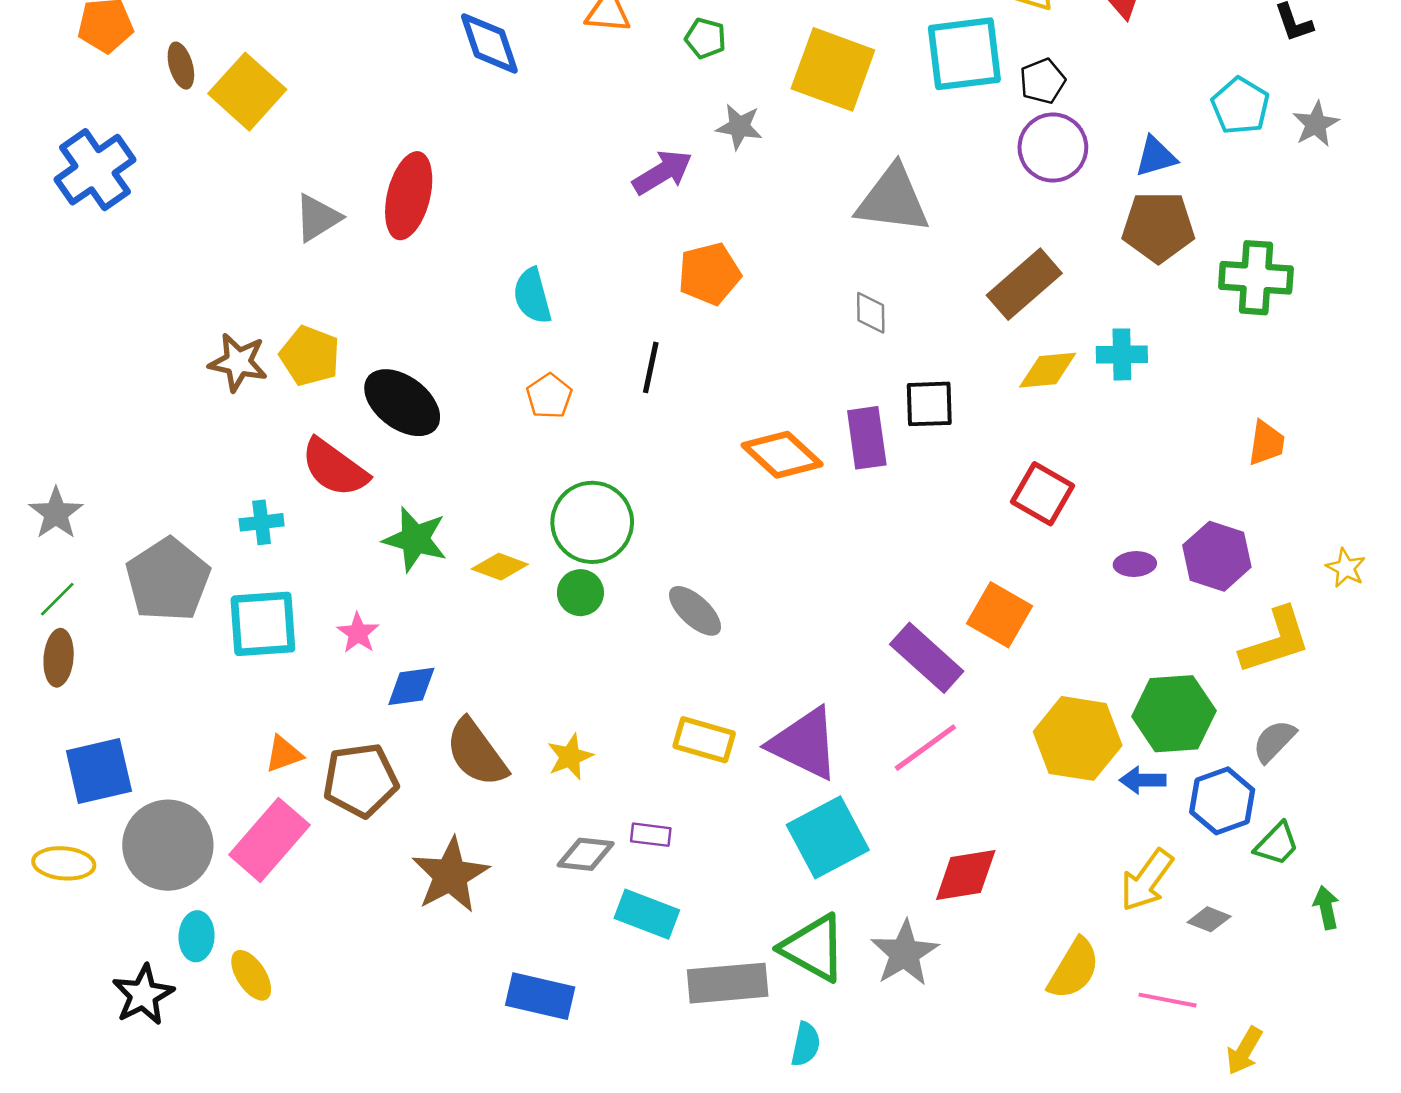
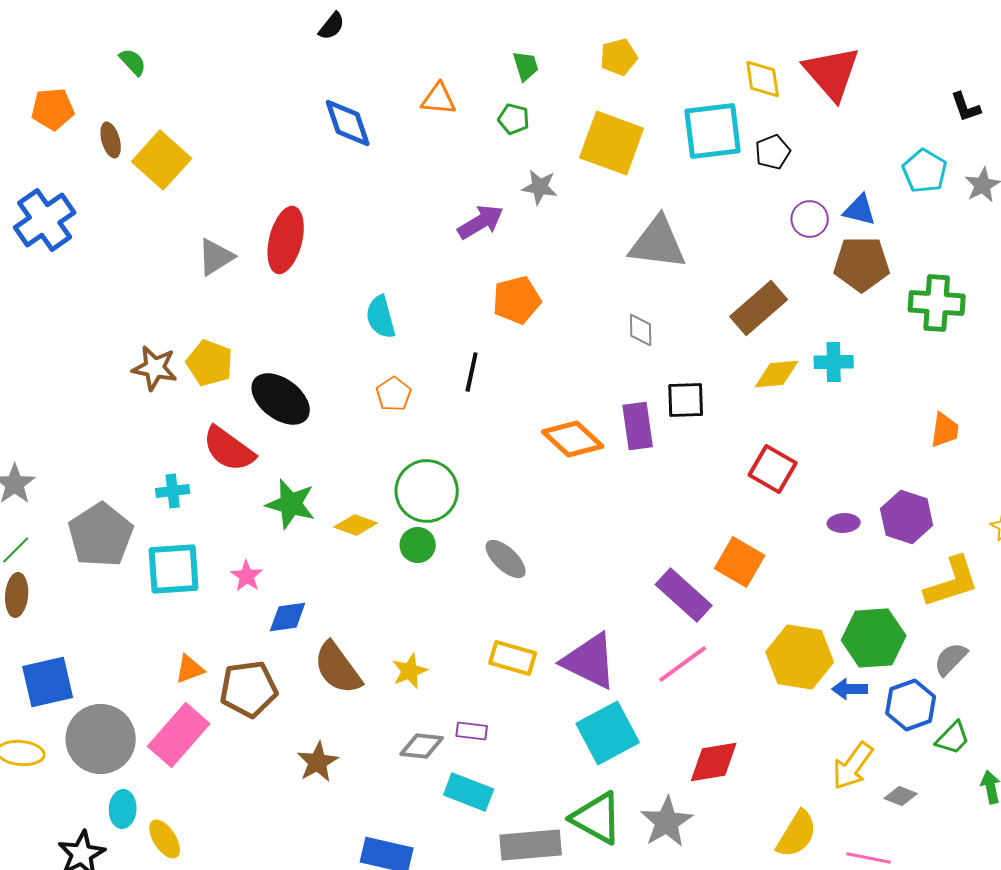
purple circle: (1053, 148) -> (810, 219), moved, size x0.7
blue triangle: (1156, 157) -> (860, 210), turned 30
brown star: (450, 875) -> (318, 762), size x0.7

